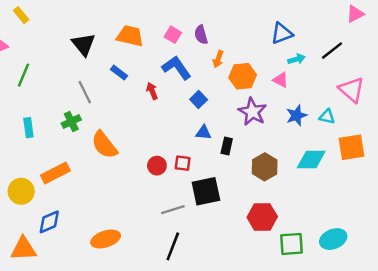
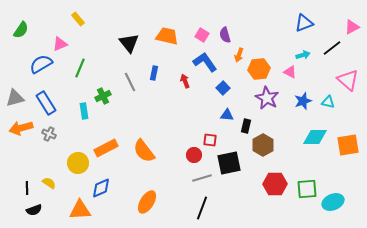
pink triangle: (355, 14) -> (352, 27), moved
blue triangle: (282, 33) -> (304, 23), moved
blue rectangle: (119, 73) -> (154, 73), moved, turned 64
green cross: (71, 122) -> (103, 96), moved
orange semicircle: (104, 145) -> (144, 151), moved
orange square: (352, 147) -> (348, 145), moved
red circle: (157, 166) -> (194, 155), moved
brown hexagon: (265, 167) -> (263, 145), moved
orange ellipse: (106, 239) -> (147, 202), turned -40
green square: (292, 244) -> (307, 189), moved

